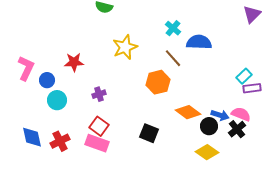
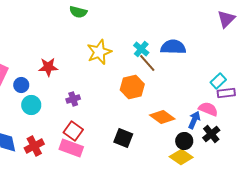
cyan cross: (173, 28) -> (141, 49), moved
pink semicircle: (241, 114) -> (208, 109), moved
blue arrow: (220, 115) -> (194, 120), turned -84
black circle: (209, 126) -> (184, 141), moved

